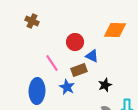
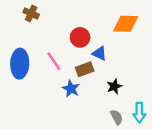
blue ellipse: (37, 91) -> (20, 64), moved

